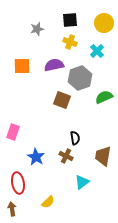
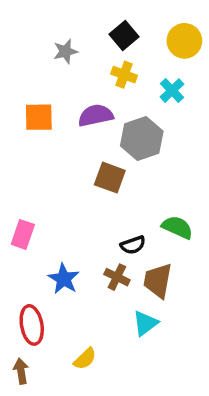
black square: (70, 20) -> (124, 36), turned -35
green semicircle: (104, 97) -> (177, 227), moved, turned 48
black semicircle: (75, 138) -> (133, 245), turned 80
brown trapezoid: (103, 156) -> (158, 281), moved

